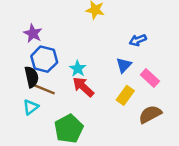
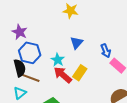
blue arrow: (138, 40) -> (106, 51), moved, turned -88
blue triangle: (124, 65) -> (77, 43), moved
yellow rectangle: (125, 95) -> (80, 73), moved

